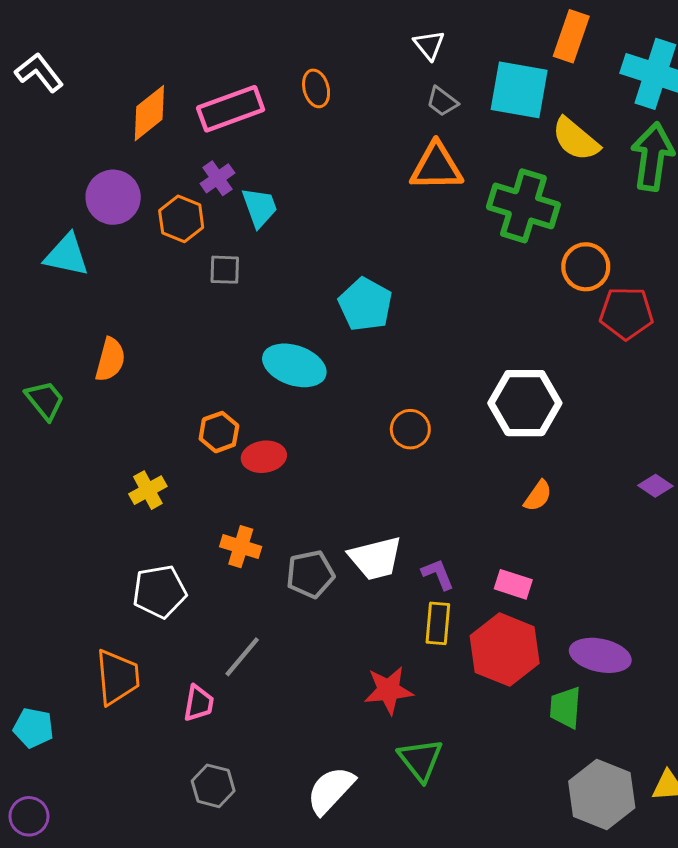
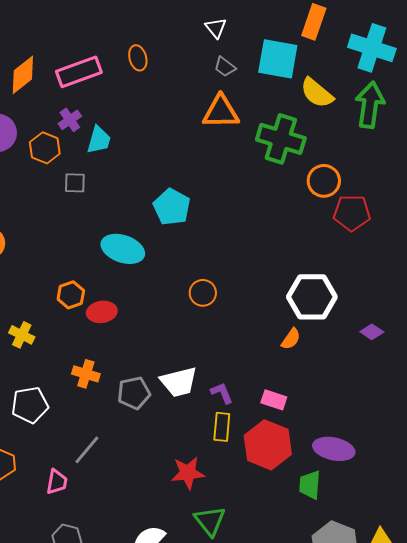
cyan trapezoid: (260, 207) -> (99, 140), turned 36
white hexagon: (525, 403) -> (312, 297), moved
yellow cross: (148, 490) -> (22, 335), turned -35

